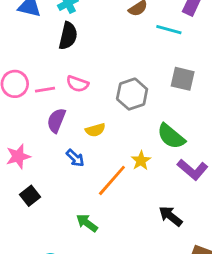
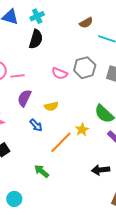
pink semicircle: (77, 84) -> (60, 73), moved
gray hexagon: (132, 94) -> (85, 68), moved
black arrow: (171, 216) -> (101, 170), turned -48

